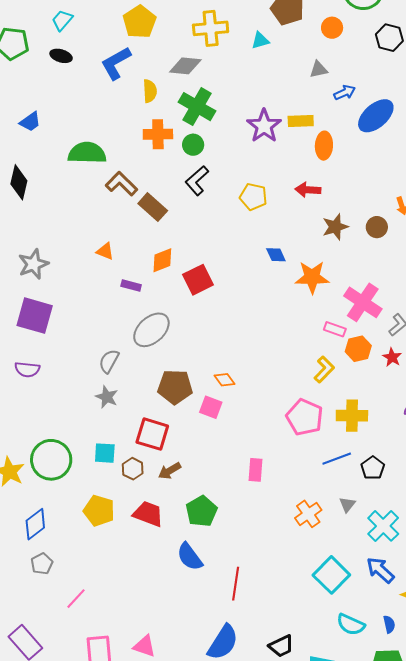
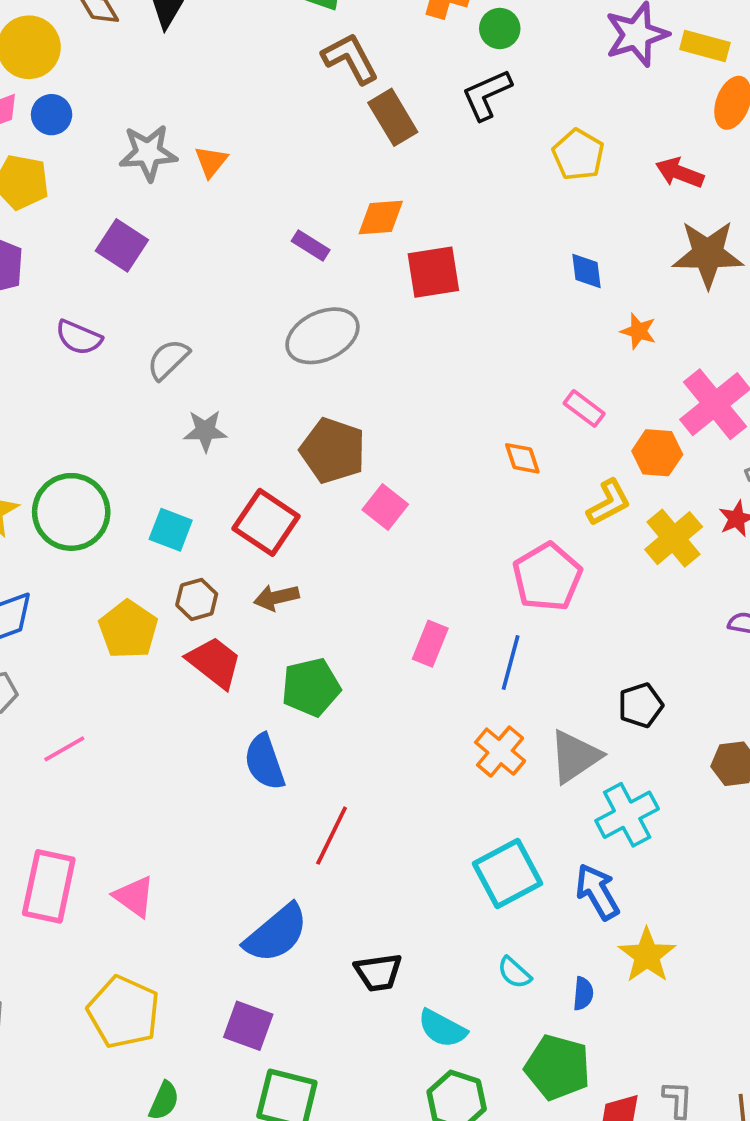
brown star: (335, 227) -> (708, 254), size x1.4
orange triangle: (105, 251) -> (211, 162), moved, turned 30
orange star: (312, 277) -> (638, 331), size x0.6
purple square: (35, 316) -> (122, 245), size x0.7
pink rectangle: (335, 329) -> (584, 408), moved
orange hexagon: (358, 349) -> (657, 453), moved
gray semicircle: (109, 361) -> (168, 359), moved
orange diamond: (224, 380) -> (522, 458), moved
gray star: (107, 397) -> (205, 431), turned 30
yellow cross: (352, 416) -> (674, 538), moved, turned 32
blue line: (337, 459) -> (511, 662), moved, turned -72
brown hexagon: (133, 469) -> (197, 599), moved
gray triangle: (347, 505) -> (575, 756), size x1.8
orange cross: (308, 514) -> (500, 752), turned -32
pink line: (76, 599) -> (64, 749), moved
cyan semicircle: (351, 625) -> (514, 973), size x0.7

